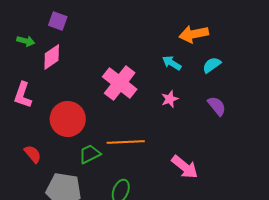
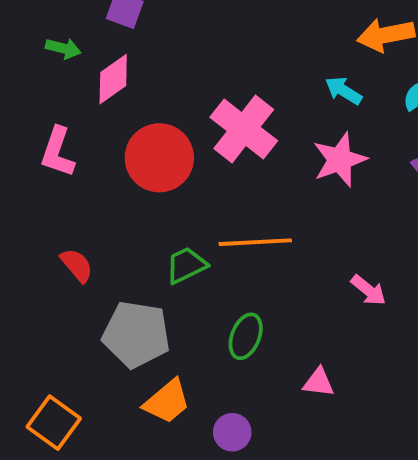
pink star: (170, 99) -> (340, 160), size x1.6
red circle: (68, 119) -> (159, 158), moved
pink arrow: (185, 167) -> (368, 290), size x0.7

